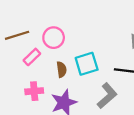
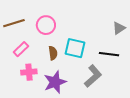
pink rectangle: (32, 57) -> (21, 49), moved
cyan square: (87, 64) -> (75, 48), turned 30

